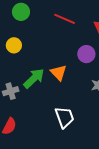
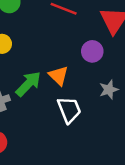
white trapezoid: (64, 117) -> (69, 110), moved

